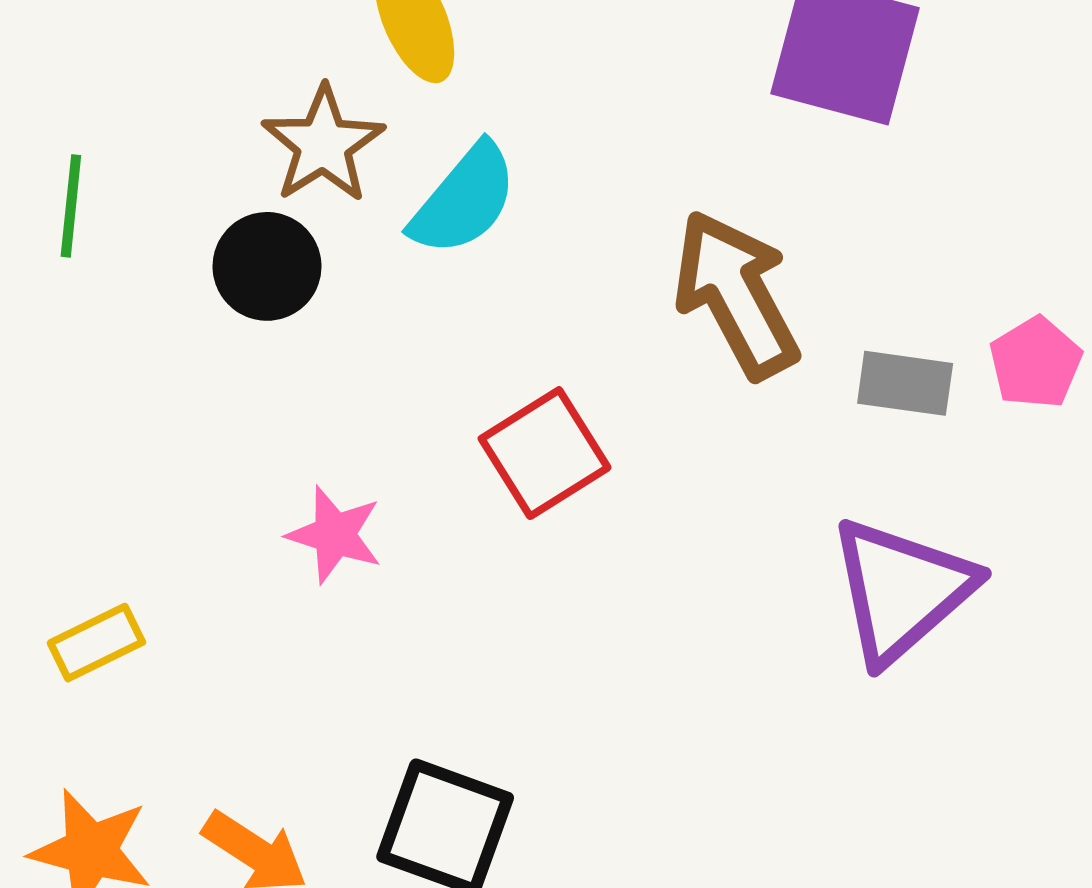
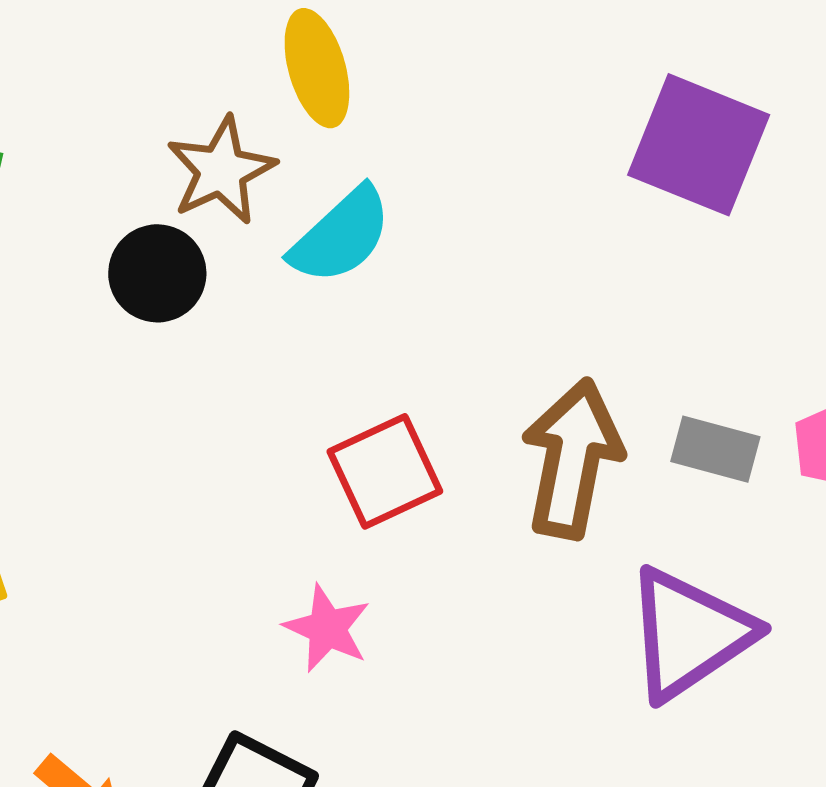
brown arrow: (736, 294) -> (572, 459), moved, turned 32
pink star: (335, 535) -> (327, 628), moved

